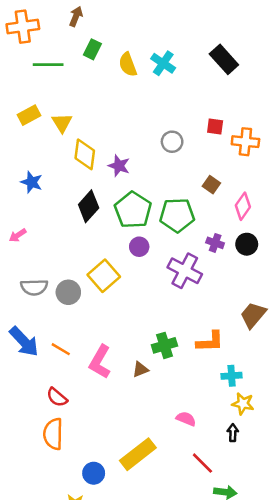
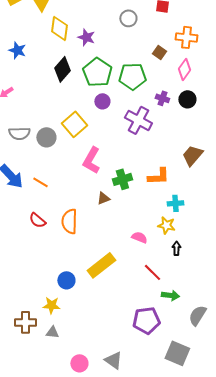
orange cross: (245, 142) -> (186, 37), moved
pink L-shape: (100, 362) -> (91, 160), moved
yellow star: (243, 404) -> (166, 225), moved
orange semicircle: (53, 434) -> (69, 221), moved

